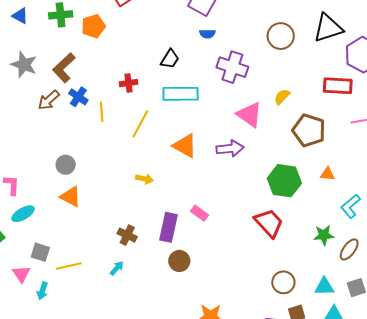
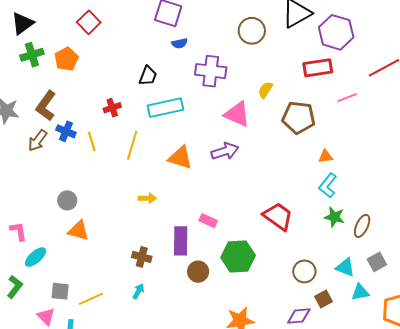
green hexagon: (284, 181) -> (238, 256), moved
cyan L-shape: (351, 206) -> (328, 185), moved
green star: (324, 235) -> (334, 217), turned 30
cyan triangle: (324, 287) -> (345, 267), turned 35

